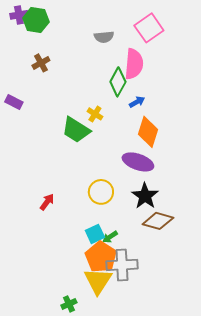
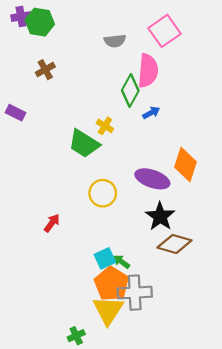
orange diamond: (148, 132) -> (185, 165), moved
yellow circle: (101, 192) -> (103, 193), moved
green arrow: (110, 237) -> (121, 262), turned 70

